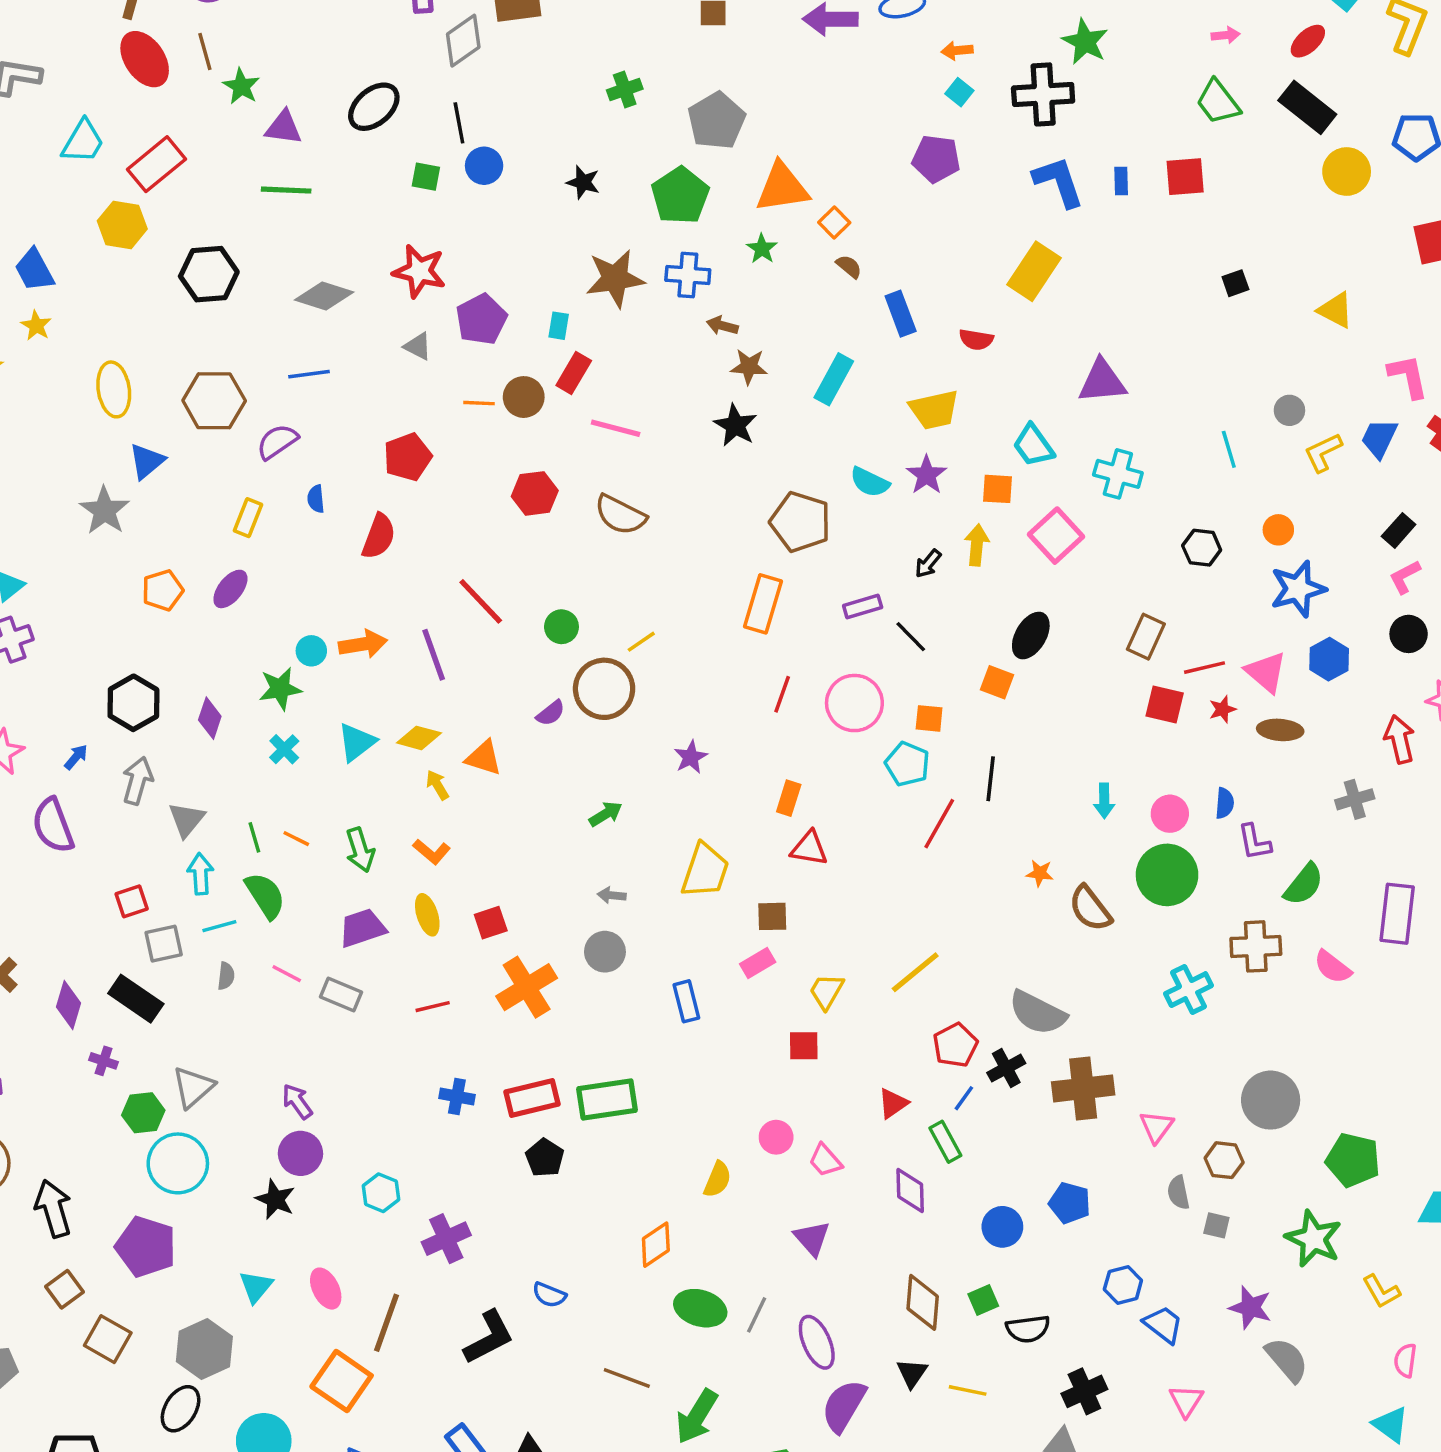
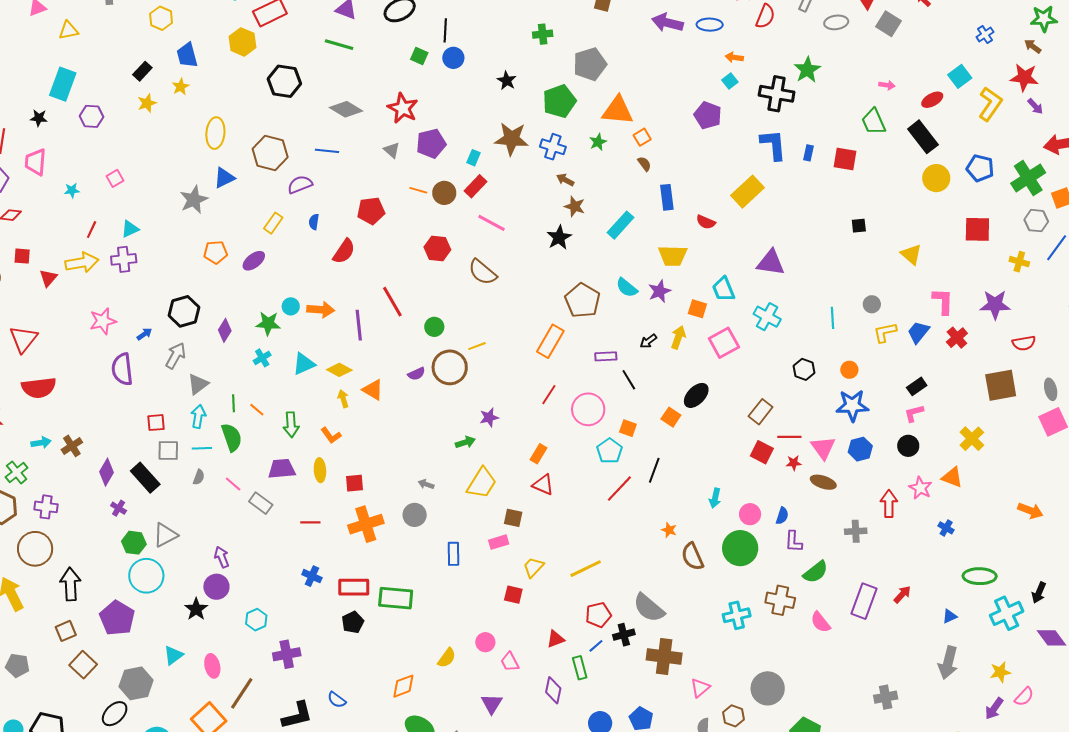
green arrow: (606, 814) -> (465, 442), moved

